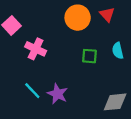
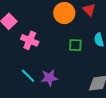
purple star: (57, 94) -> (49, 78), turned -30

